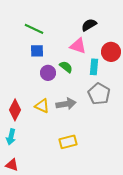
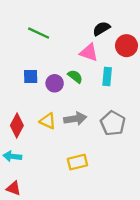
blue square: (37, 51) -> (31, 76), moved
red circle: (111, 52) -> (126, 46), moved
gray pentagon: (99, 94) -> (113, 123), moved
cyan arrow: (11, 137) -> (12, 156), turned 84

